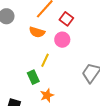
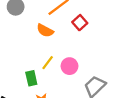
pink circle: (62, 40) -> (69, 66), moved

